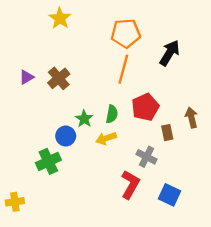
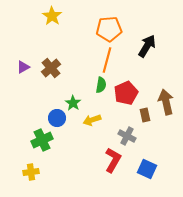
green semicircle: (112, 114) -> (101, 85), moved
brown arrow: (191, 118) -> (166, 102), size x1.4
yellow cross: (15, 202) -> (31, 172), moved

